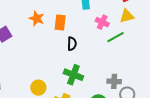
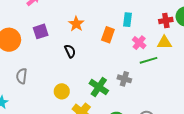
orange rectangle: (60, 23) -> (108, 35), moved
black semicircle: (72, 44) -> (70, 51), moved, turned -40
gray cross: (114, 81) -> (124, 79), moved

